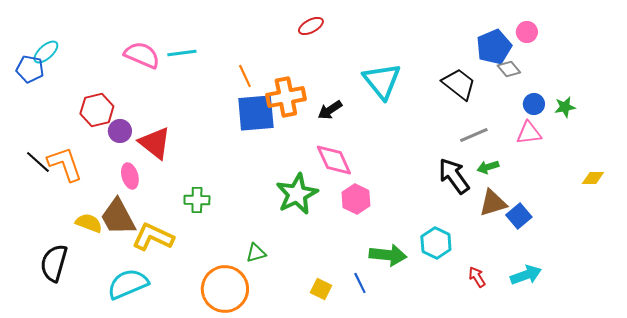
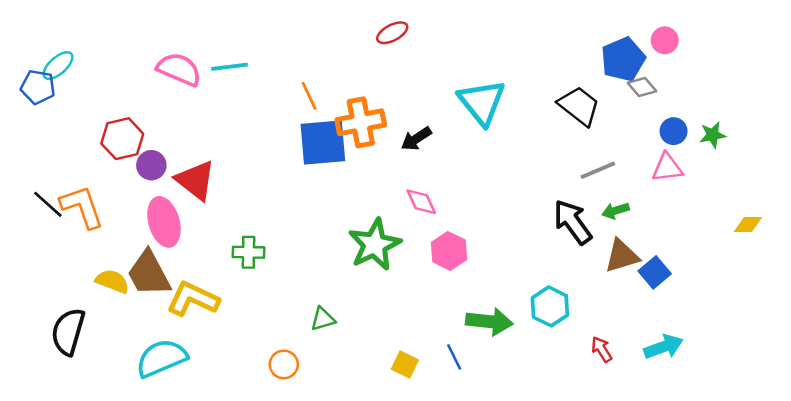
pink diamond: (334, 160) -> (421, 202), size x0.7
pink ellipse: (130, 176) -> (164, 222), size x1.5
orange circle: (225, 289) -> (284, 364), size x0.5

